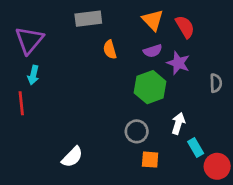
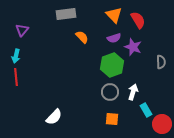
purple triangle: (29, 40) -> (22, 30), size x0.6
orange semicircle: (110, 50) -> (82, 37), turned 152
cyan arrow: (33, 75) -> (16, 56), moved
gray circle: (137, 131) -> (110, 92), moved

